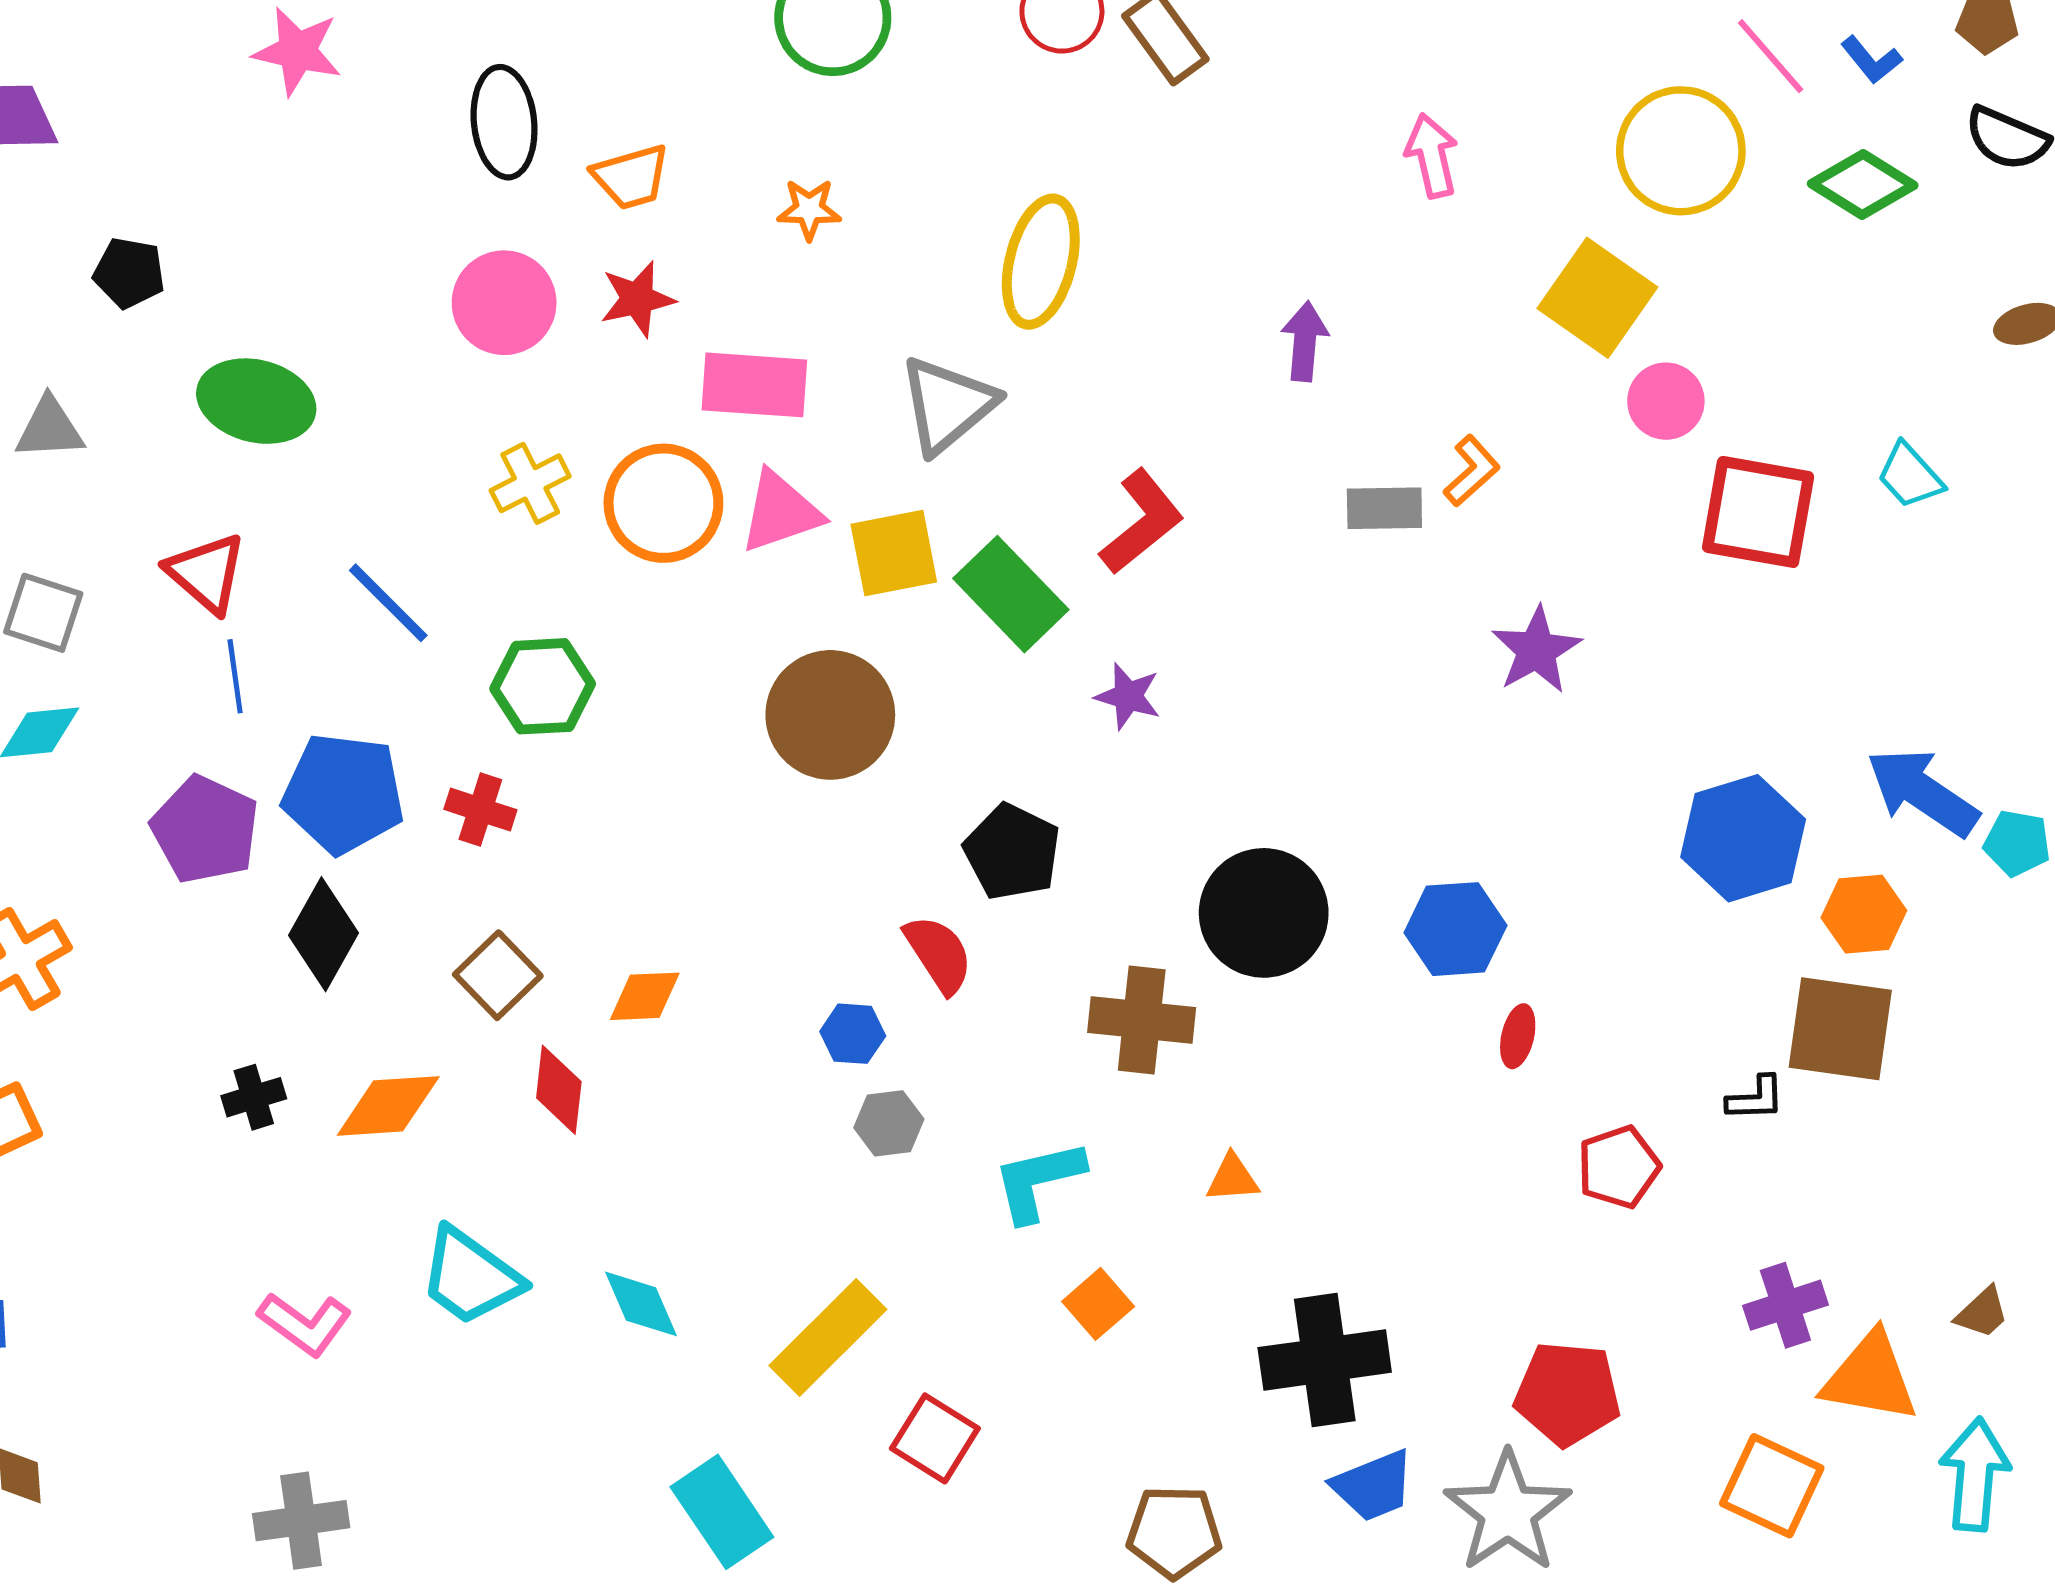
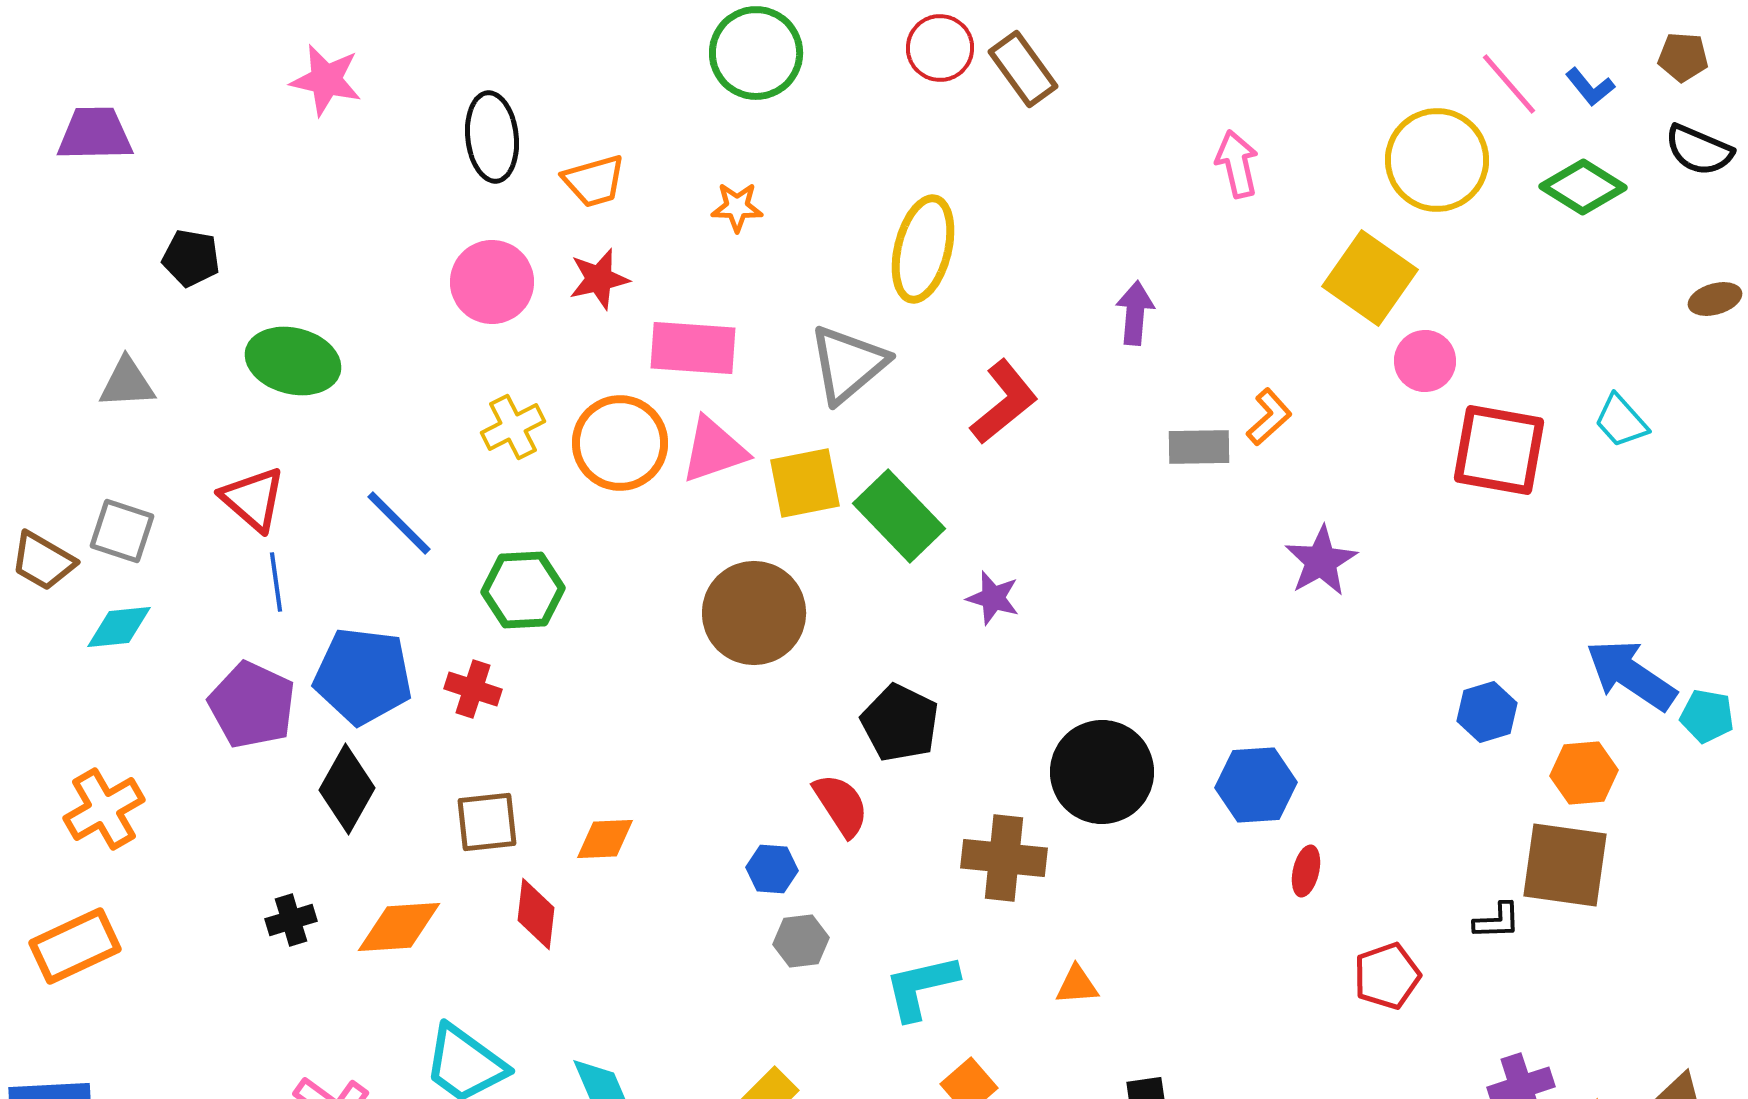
red L-shape: (1142, 522) -> (1004, 402), moved
blue hexagon: (1743, 838) -> (1487, 712), size x0.6
brown square: (498, 975) -> (487, 822), turned 38

